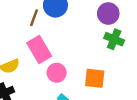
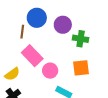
purple circle: (108, 14) -> (63, 25), moved
green cross: (114, 39) -> (81, 39), moved

